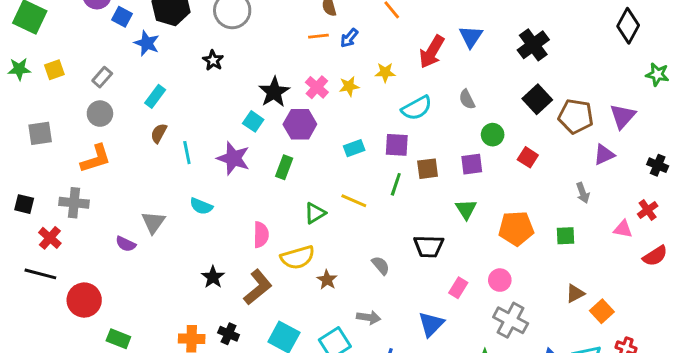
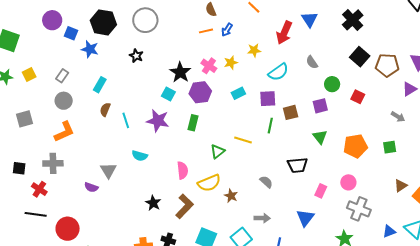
cyan rectangle: (354, 148) -> (238, 93), moved
gray arrow: (583, 193) -> (398, 117), turned -32

